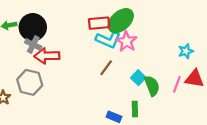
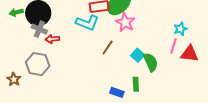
cyan L-shape: (108, 40) -> (87, 23), moved
red arrow: (47, 56) -> (52, 39), size x0.6
pink line: (177, 84) -> (174, 46), moved

